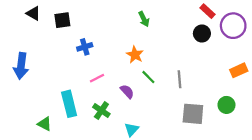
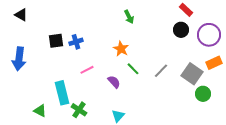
black triangle: (33, 13) -> (21, 15), moved
black square: (62, 20) -> (56, 41), moved
purple circle: (233, 26) -> (209, 35), moved
gray line: (180, 79) -> (161, 71), turned 49
green cross: (101, 111) -> (79, 110), moved
gray square: (193, 114) -> (192, 74), moved, turned 30

